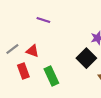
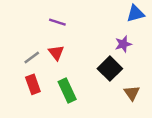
gray line: (12, 49) -> (32, 58), moved
red triangle: (32, 51) -> (56, 53), moved, turned 32

